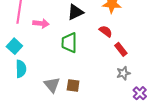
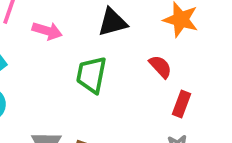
red rectangle: (121, 49) -> (182, 104), turned 48

